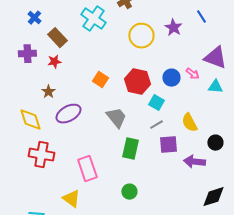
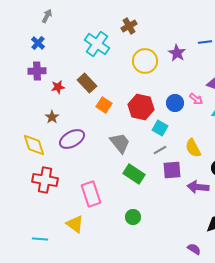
blue line: (201, 17) -> (205, 42), turned -64
brown rectangle: (57, 38) -> (87, 83), moved
purple cross: (27, 54) -> (37, 71), moved
green rectangle: (130, 149) -> (134, 174), turned -70

